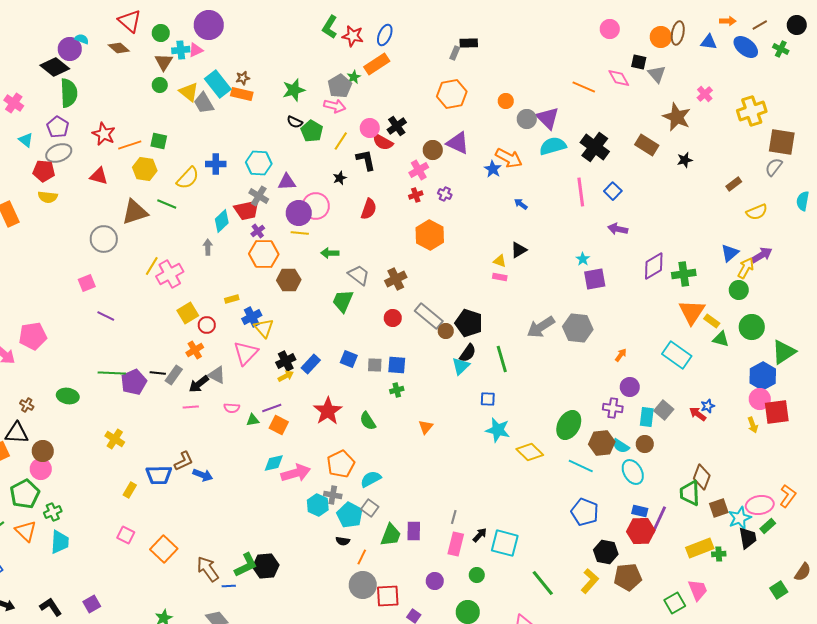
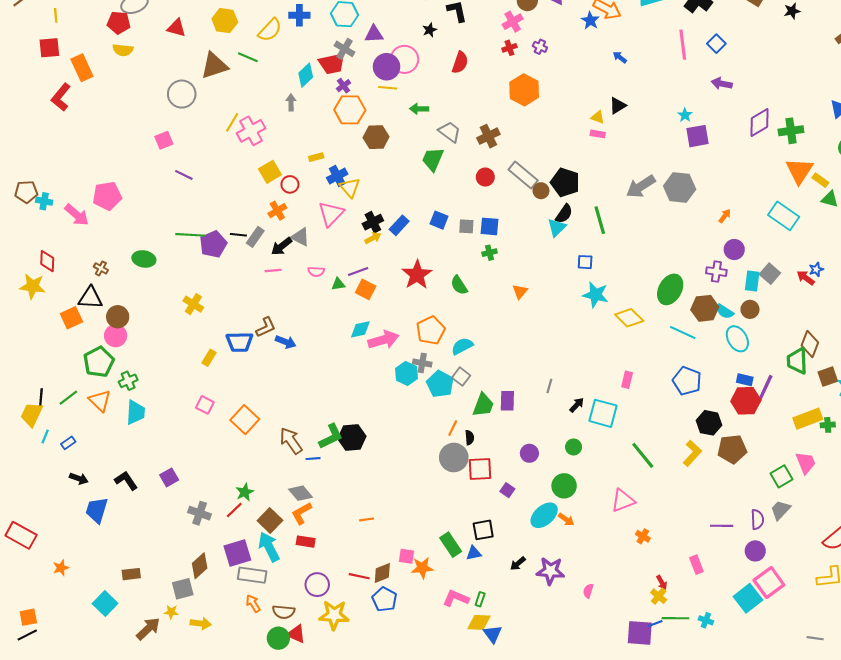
black semicircle: (343, 541) -> (470, 438), moved, turned -104
pink rectangle: (456, 544) -> (627, 380), moved, size x0.7

